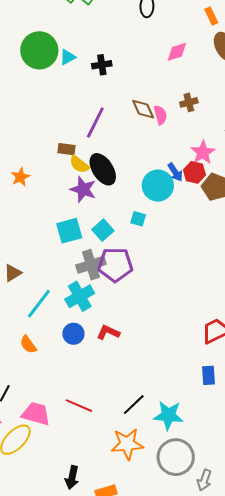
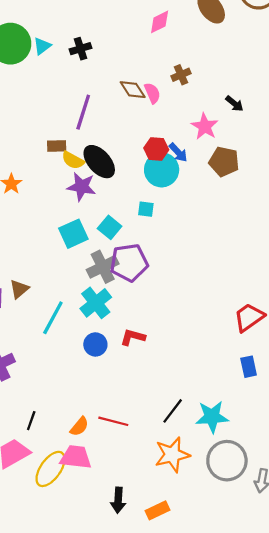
red hexagon: (194, 172) -> (156, 149), moved
orange semicircle: (28, 344) -> (79, 426), moved, turned -96
pink trapezoid: (36, 414) -> (76, 457), moved

